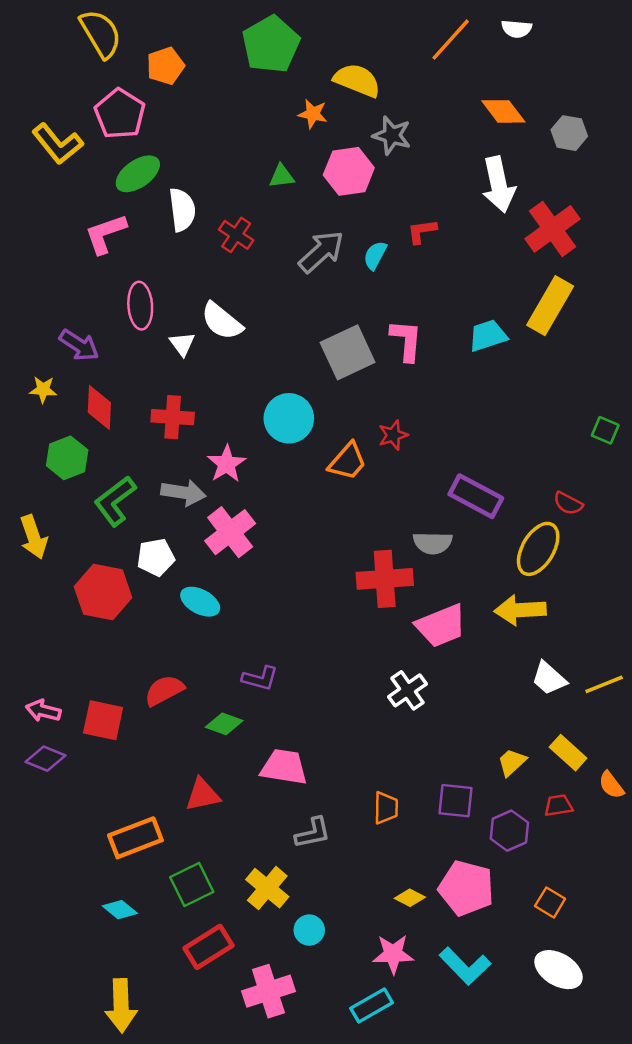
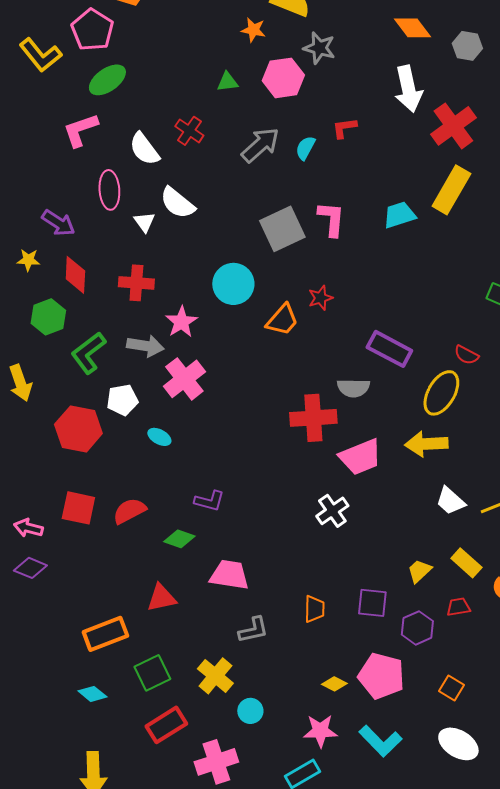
white semicircle: (182, 210) -> (144, 149), moved, turned 150
cyan ellipse: (200, 602) -> (159, 437), size x0.7
red square: (103, 720) -> (78, 508), moved

